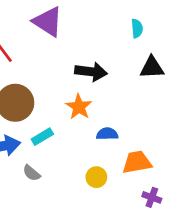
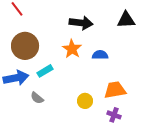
blue semicircle: (107, 134) -> (100, 55), moved
purple cross: (152, 197) -> (114, 115), moved

